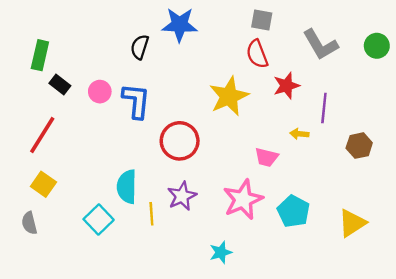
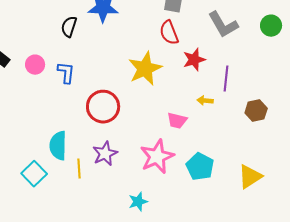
blue L-shape: (136, 101) -> (66, 73), size x0.7

